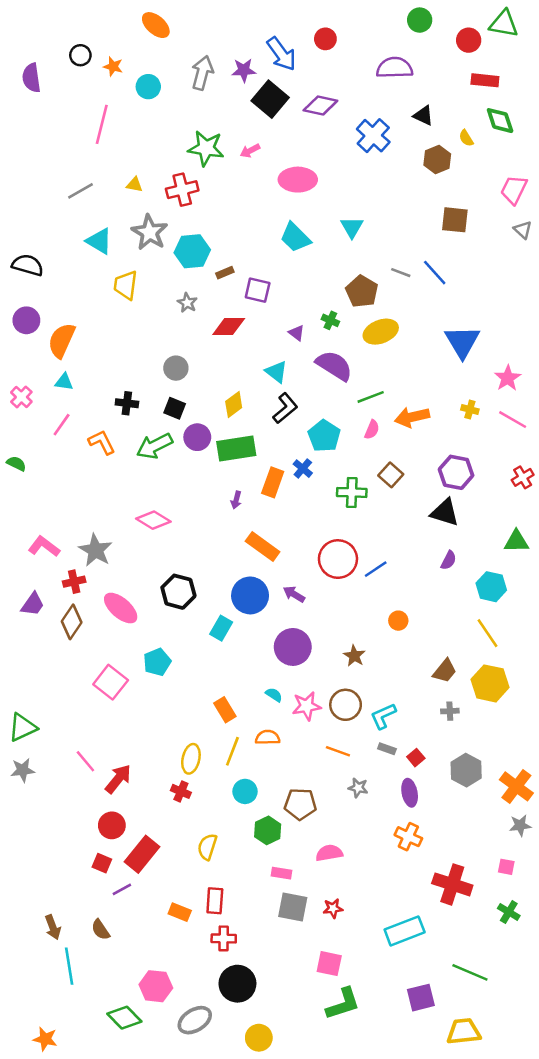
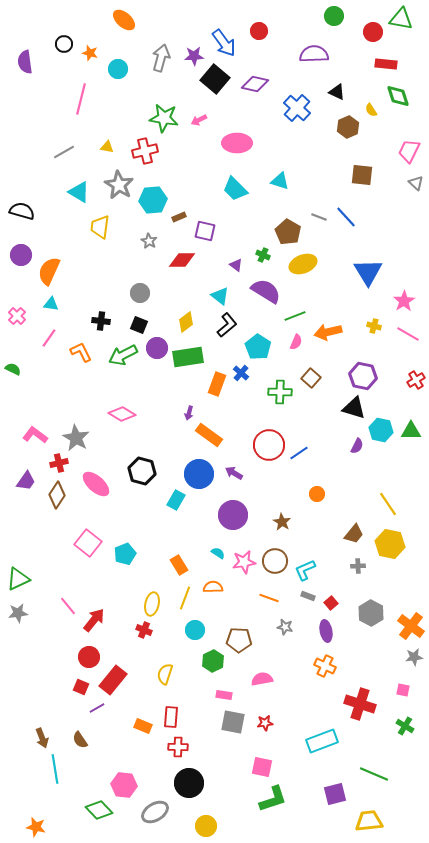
cyan triangle: (352, 227) -> (280, 181), turned -42
purple arrow: (236, 500) -> (189, 413), moved
cyan hexagon: (491, 587) -> (381, 430), moved
cyan pentagon: (157, 662) -> (125, 554), moved

